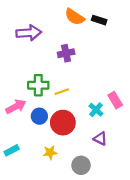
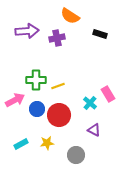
black rectangle: (99, 20) -> (100, 34), moved
purple cross: (66, 53) -> (57, 38), moved
cyan rectangle: (12, 150) -> (21, 144), moved

